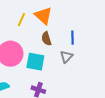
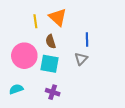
yellow line: (21, 20) -> (35, 21), turned -32
brown semicircle: (46, 39) -> (51, 42), moved

